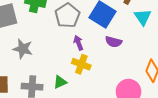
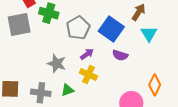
purple arrow: (78, 43) -> (87, 54), turned 72
gray star: (23, 49) -> (57, 63), moved

